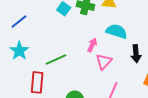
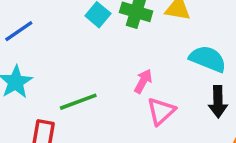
cyan semicircle: (117, 31) -> (208, 59), moved

